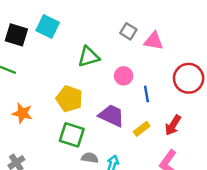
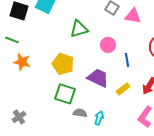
orange star: (22, 113) -> (22, 62), moved

